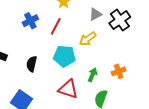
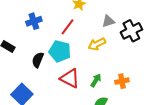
blue cross: (30, 21) -> (34, 21), moved
cyan pentagon: (64, 56) -> (60, 51), moved
red triangle: (68, 89) -> (70, 78), moved

